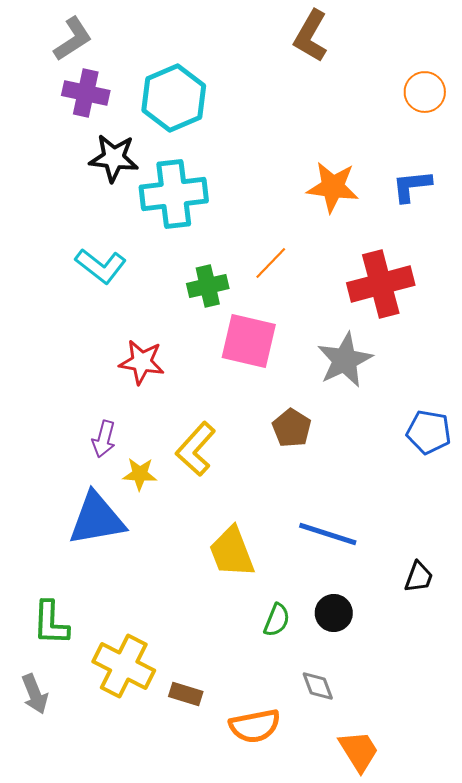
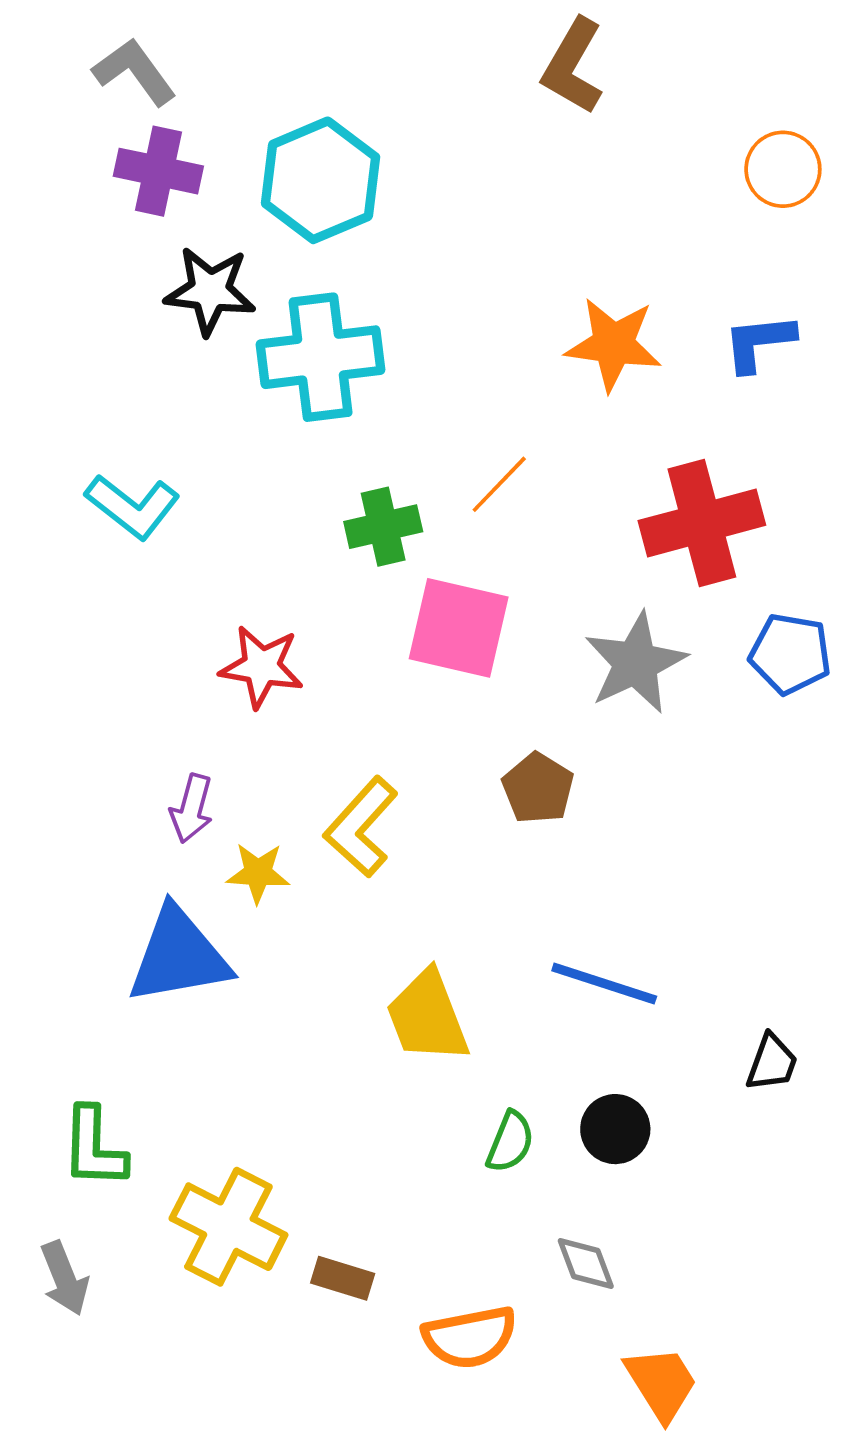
gray L-shape: (73, 39) -> (134, 72), turned -93
cyan L-shape: (101, 266) -> (133, 506), moved
blue pentagon: (429, 432) -> (790, 654), moved

